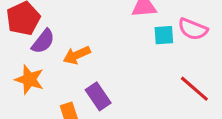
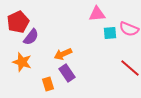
orange arrow: (77, 55) -> (63, 54), moved

